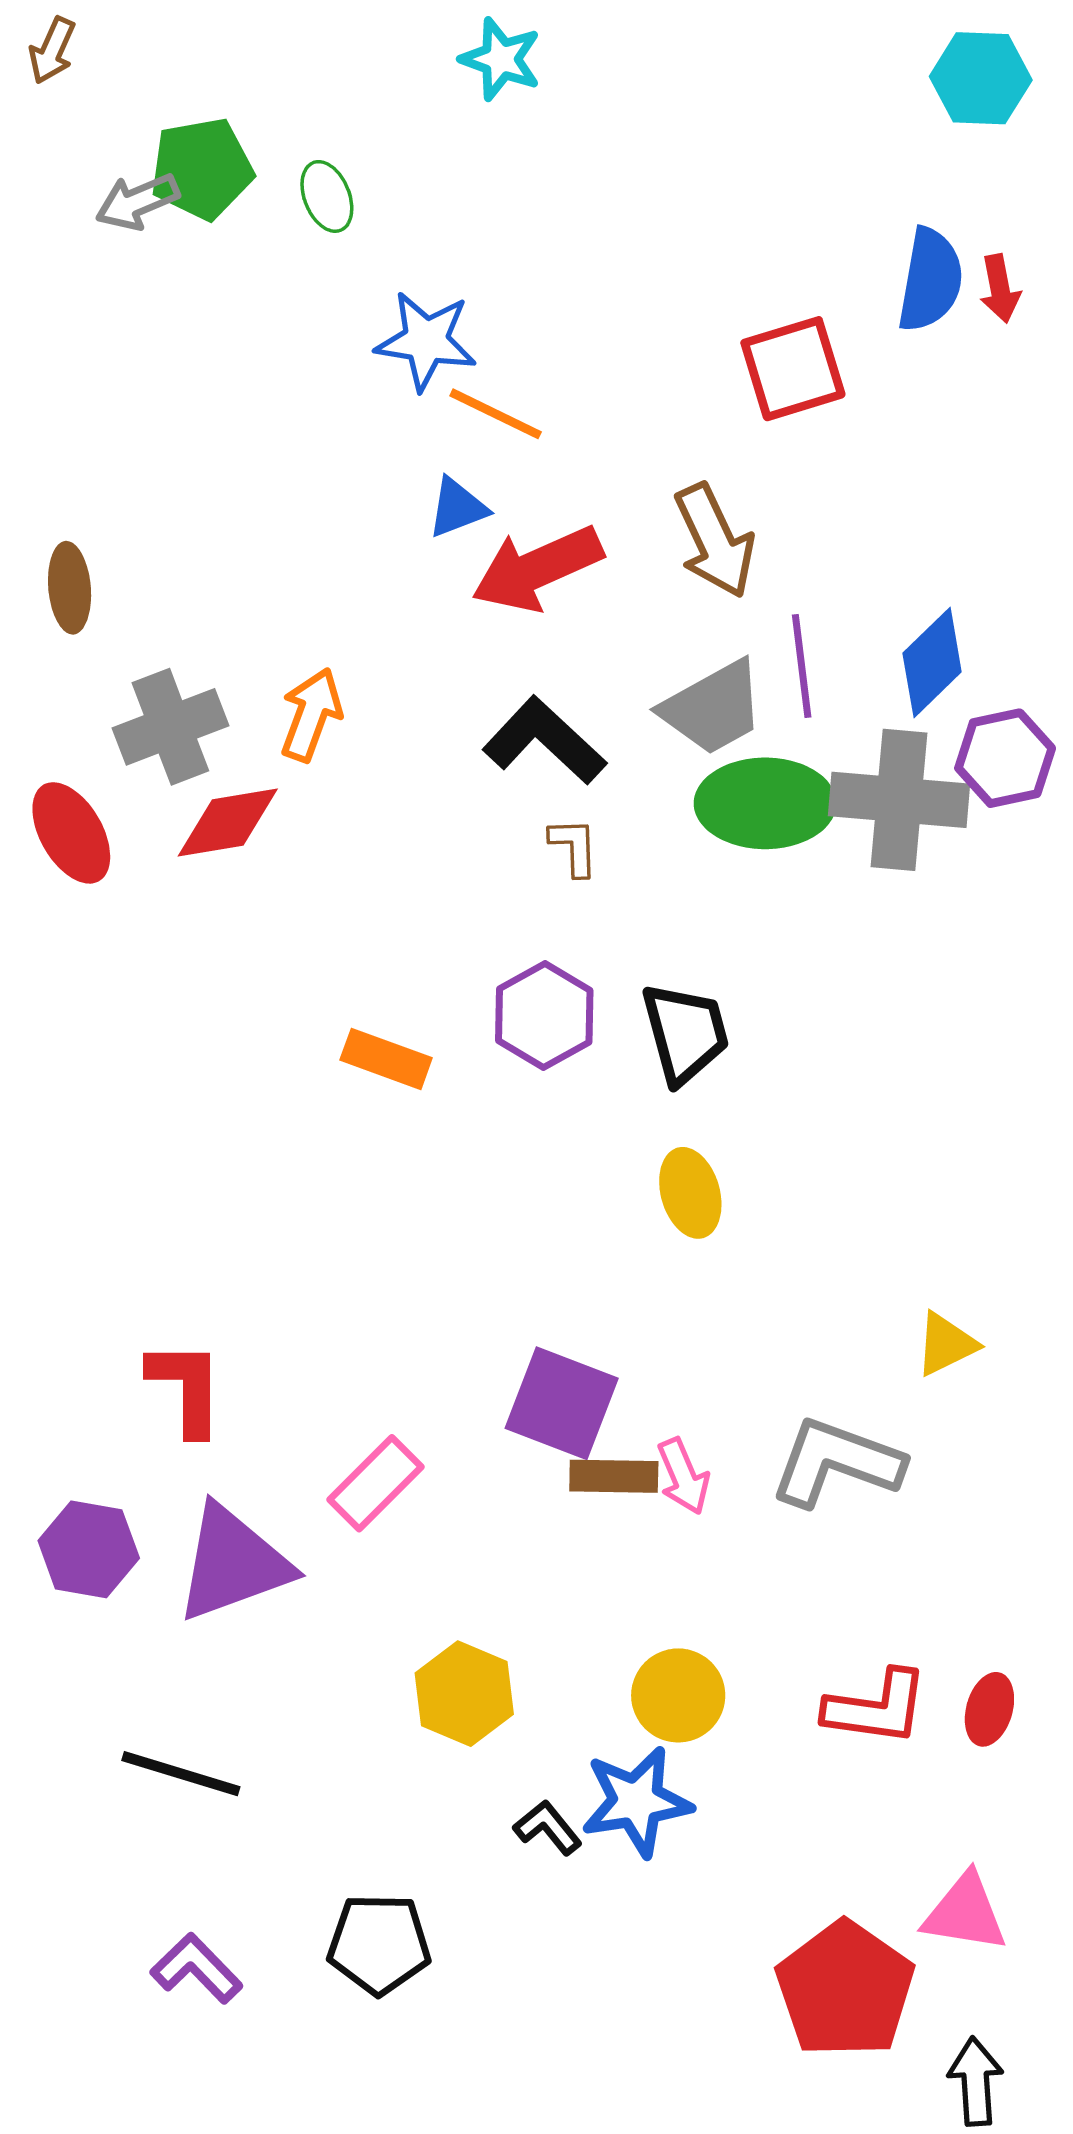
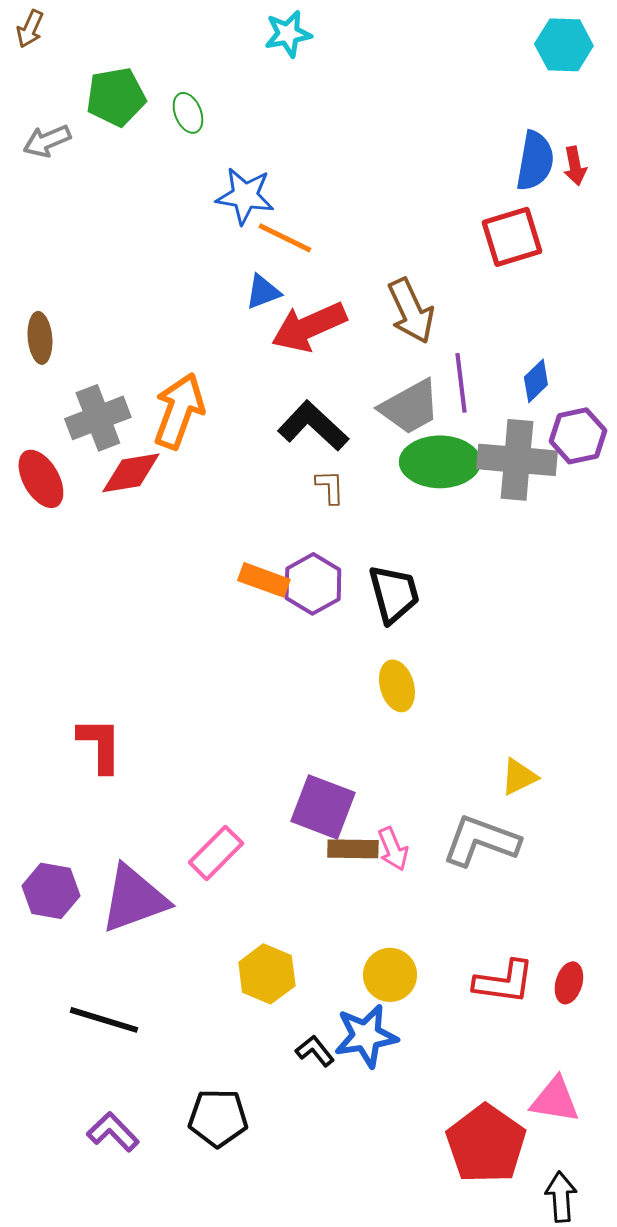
cyan star: (501, 59) -> (288, 34), turned -30
gray arrow: (137, 202) -> (47, 141), moved
red square: (793, 369) -> (512, 237), moved
blue diamond: (932, 663) -> (536, 381), size x0.7
orange arrow: (311, 715) -> (179, 411), size x1.4
orange rectangle: (386, 1059) -> (264, 580), moved
yellow triangle: (946, 1344) -> (519, 777), moved
red L-shape: (186, 1388) -> (100, 745), moved

